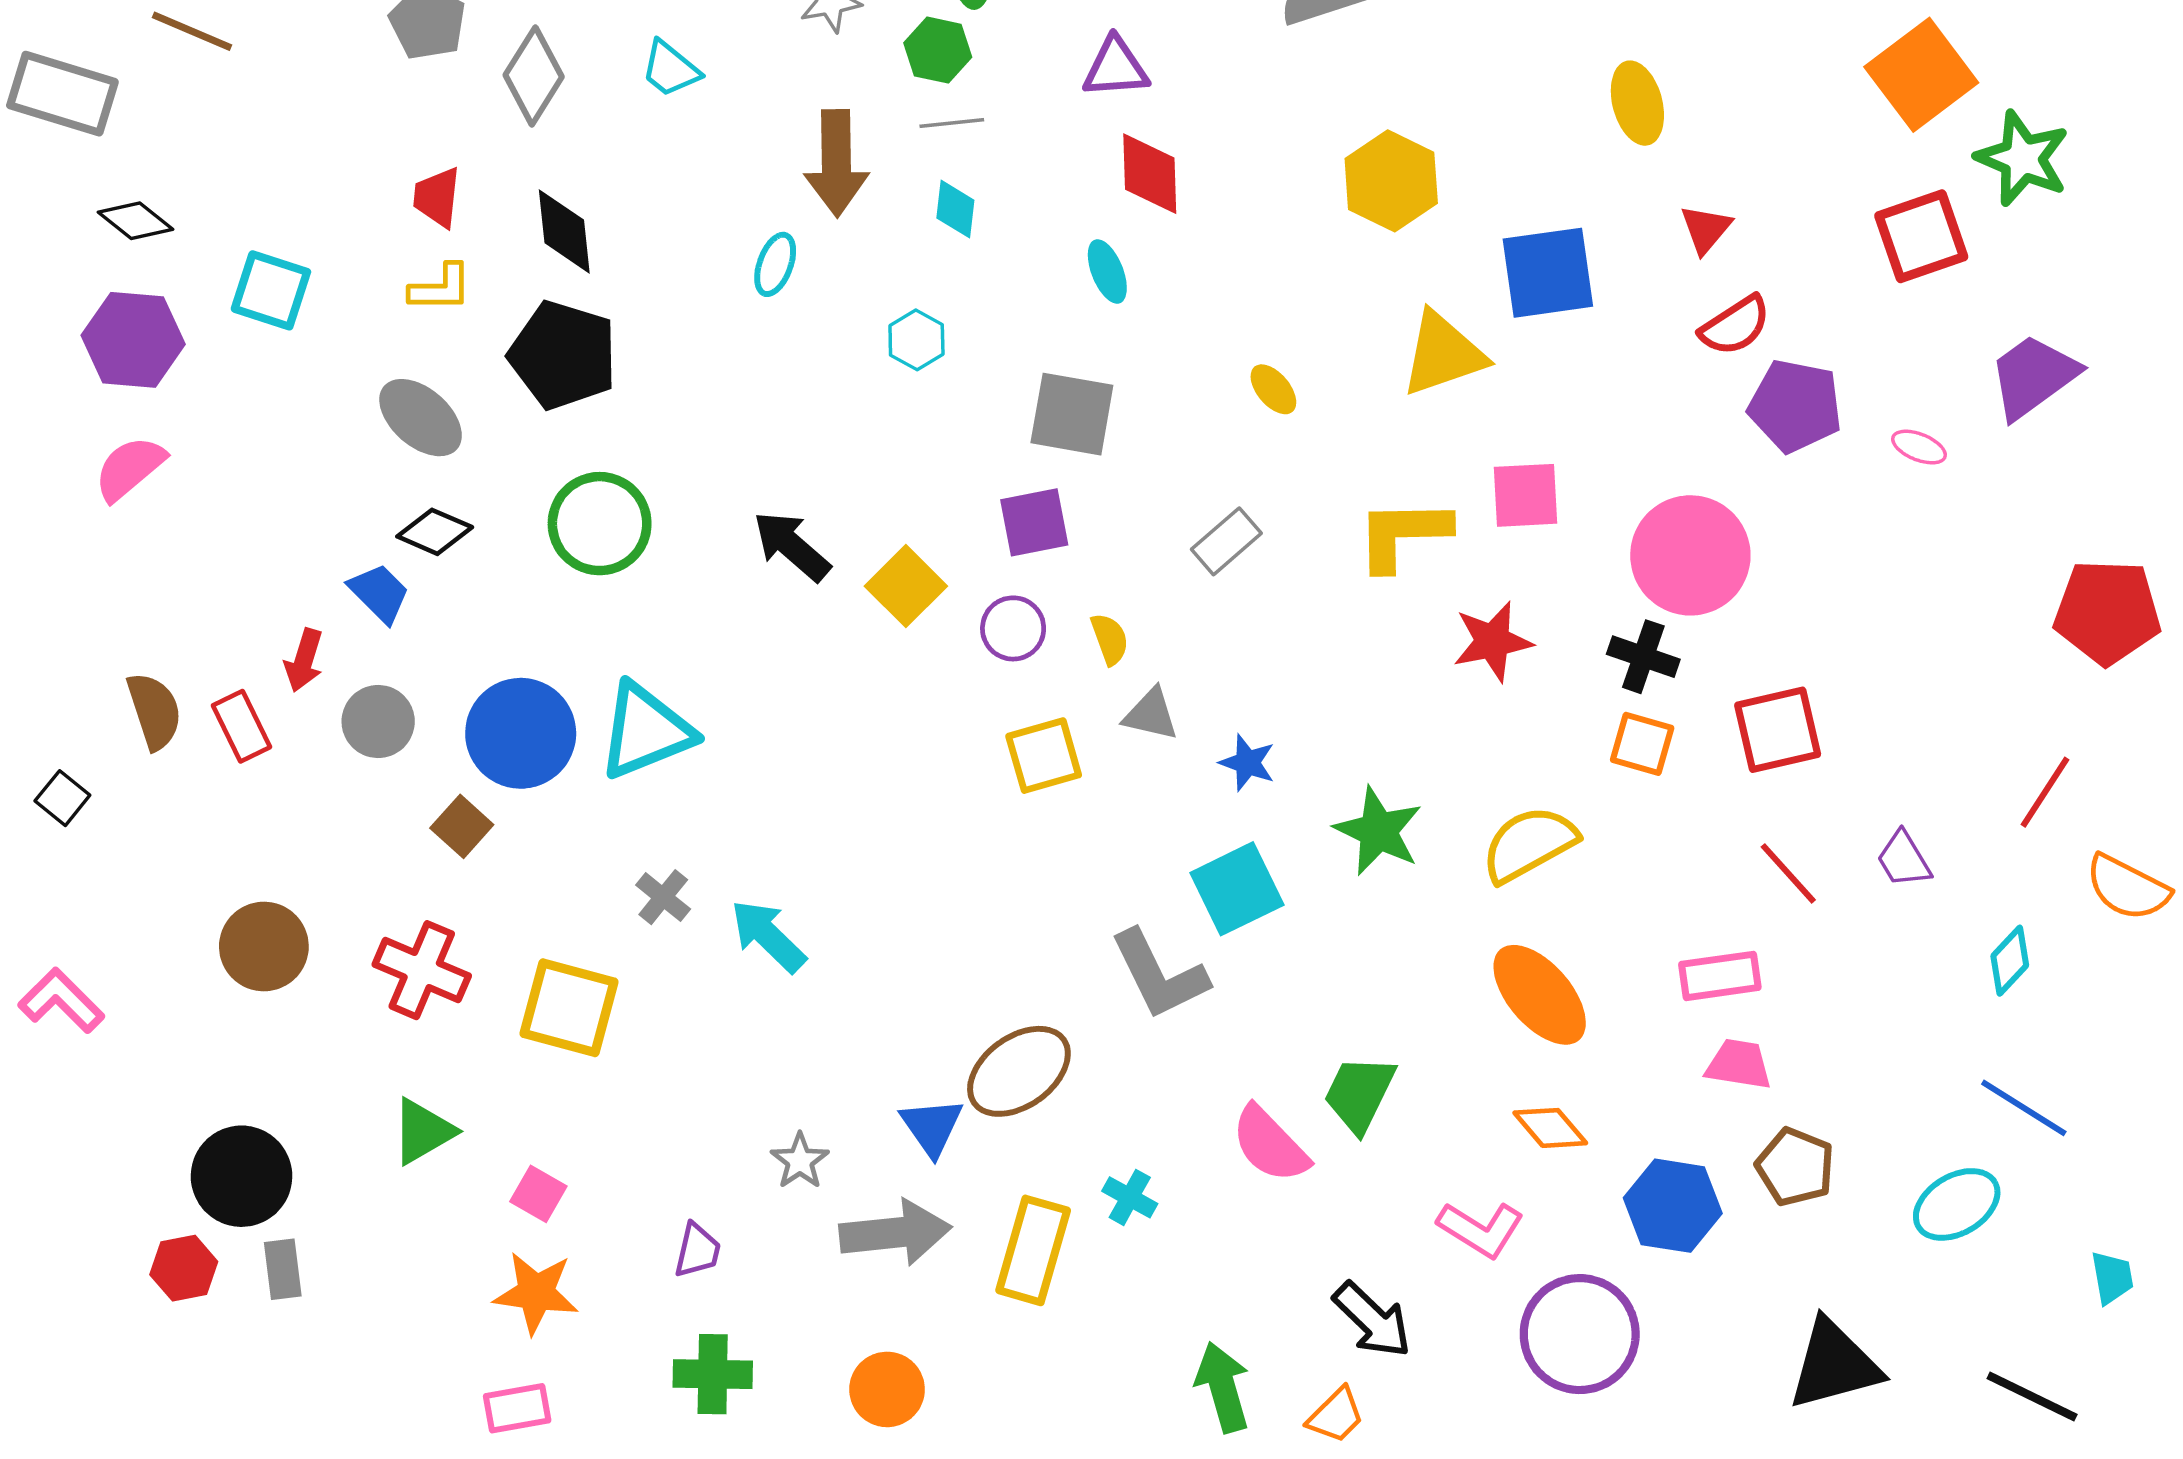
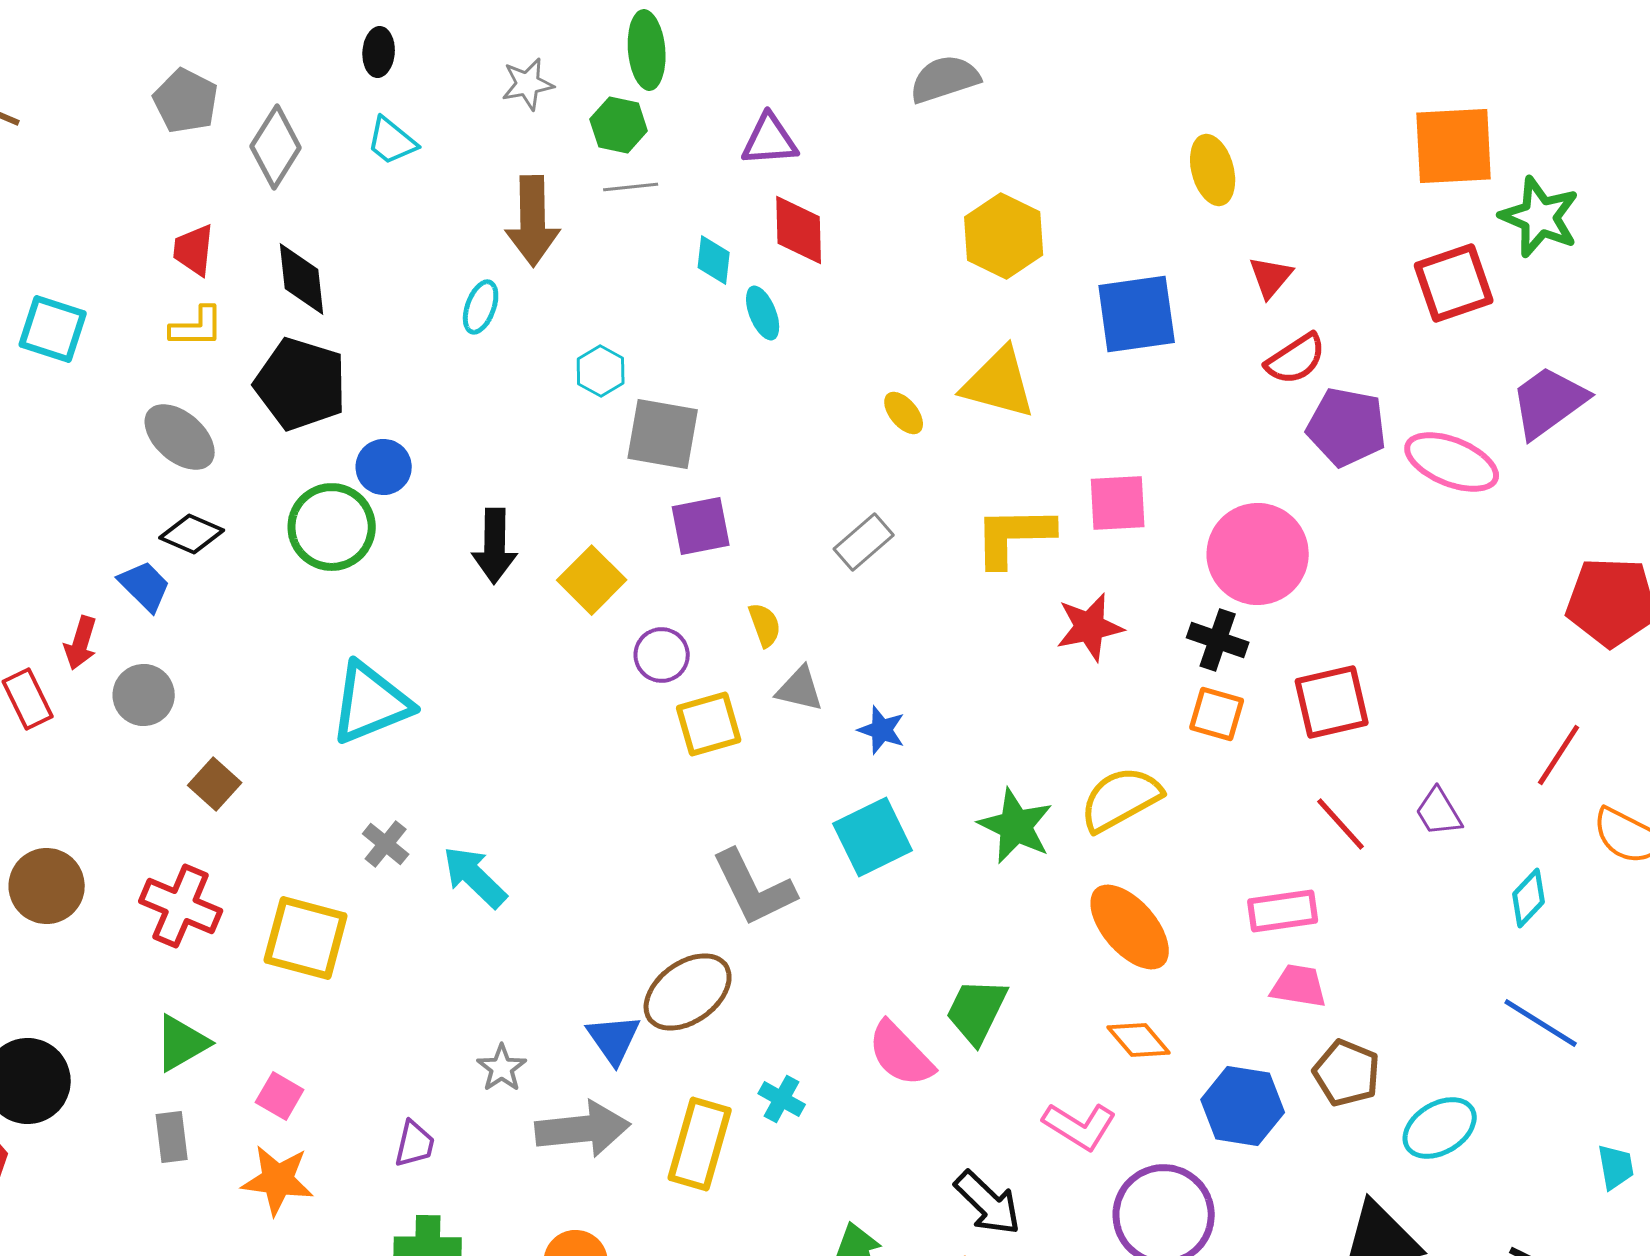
orange square: (1921, 75) -> (1454, 146), turned 34
cyan diamond: (955, 209) -> (714, 260), moved
yellow triangle: (1443, 354) -> (999, 383), moved, turned 34
gray square: (1072, 414) -> (663, 434), moved
pink ellipse: (1919, 447) -> (1452, 462), size x2.0
black arrow: (792, 546) -> (495, 546), turned -130
purple circle: (1013, 628) -> (662, 655), moved
blue circle: (521, 733) -> (384, 467), moved, size x0.6
green star: (1378, 831) -> (1016, 826), moved
gray L-shape: (1159, 975) -> (754, 888), moved
cyan ellipse: (1957, 1204) -> (1440, 1128), moved
gray rectangle: (283, 1269) -> (172, 1137), moved

